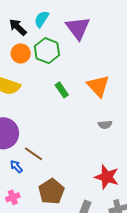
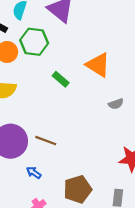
brown line: (33, 154) -> (46, 141), moved
brown pentagon: (51, 191) -> (78, 189), turned 30

